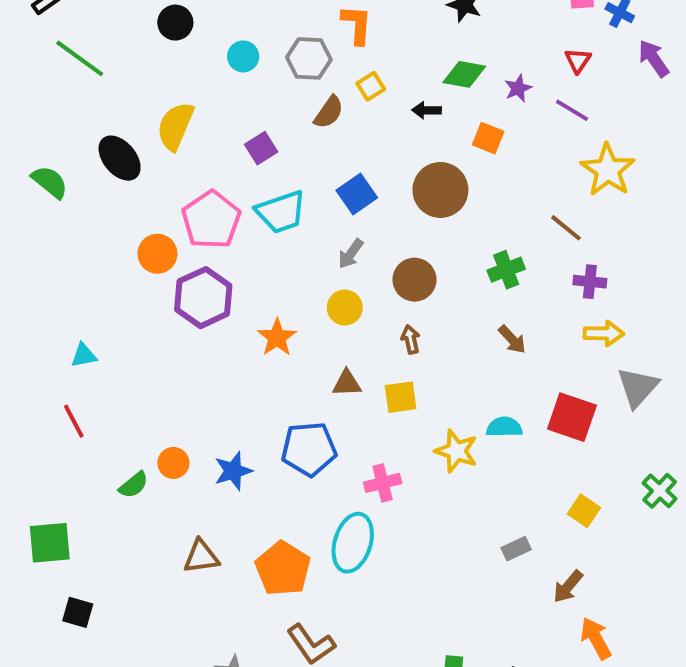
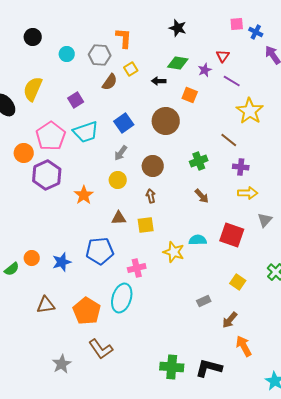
red triangle: (578, 60) -> (223, 56), moved
gray triangle: (638, 387) -> (265, 220), size x0.7

